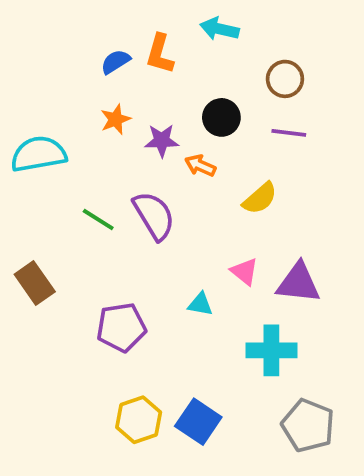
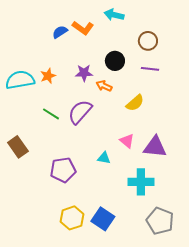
orange L-shape: (160, 54) -> (83, 28), turned -70
orange star: (116, 119) -> (48, 76), moved
purple semicircle: (154, 216) -> (80, 112), turned -108

